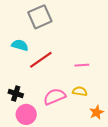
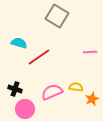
gray square: (40, 17) -> (57, 16), moved, turned -35
pink line: (82, 65) -> (90, 52), moved
orange star: (97, 112) -> (92, 99), moved

